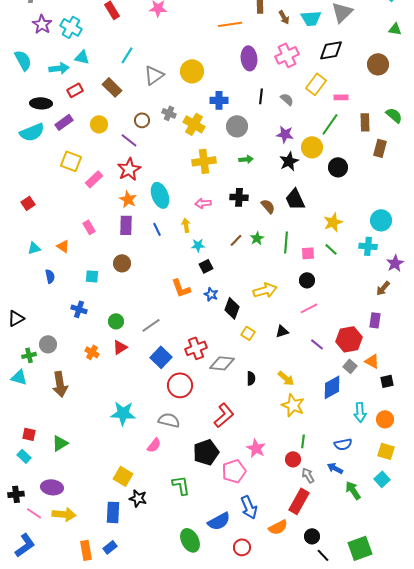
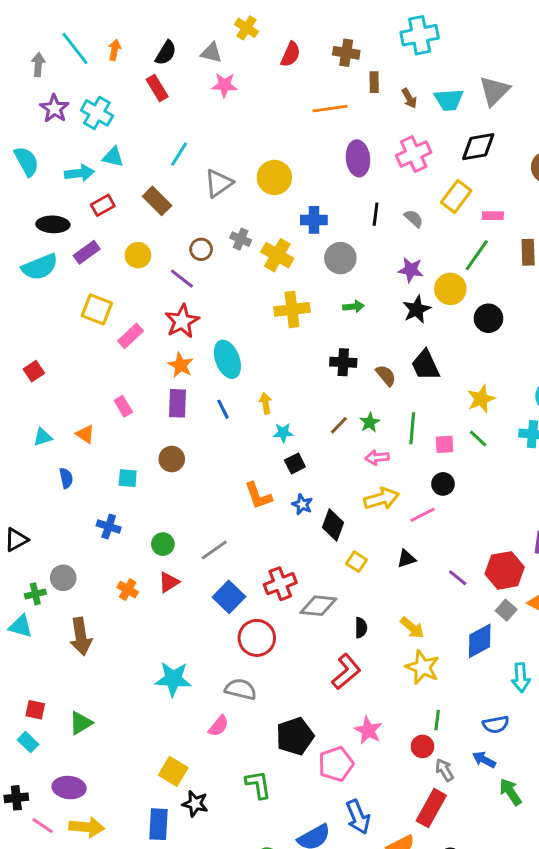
pink arrow: (203, 203) -> (377, 458), moved
pink line: (309, 308) -> (422, 515), moved
red L-shape: (224, 415) -> (346, 672), moved

